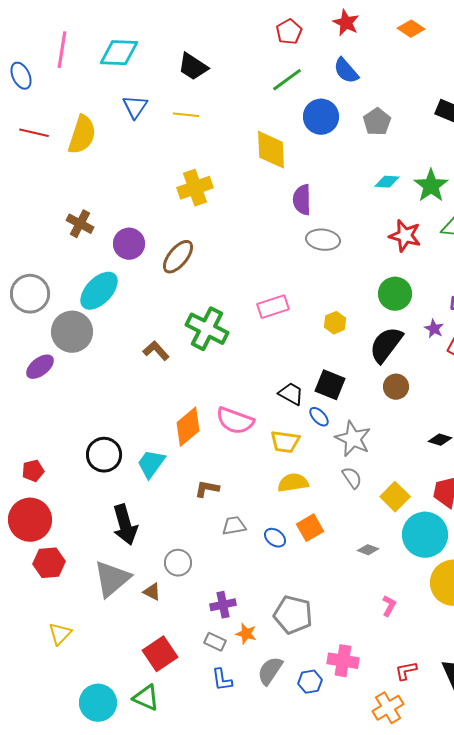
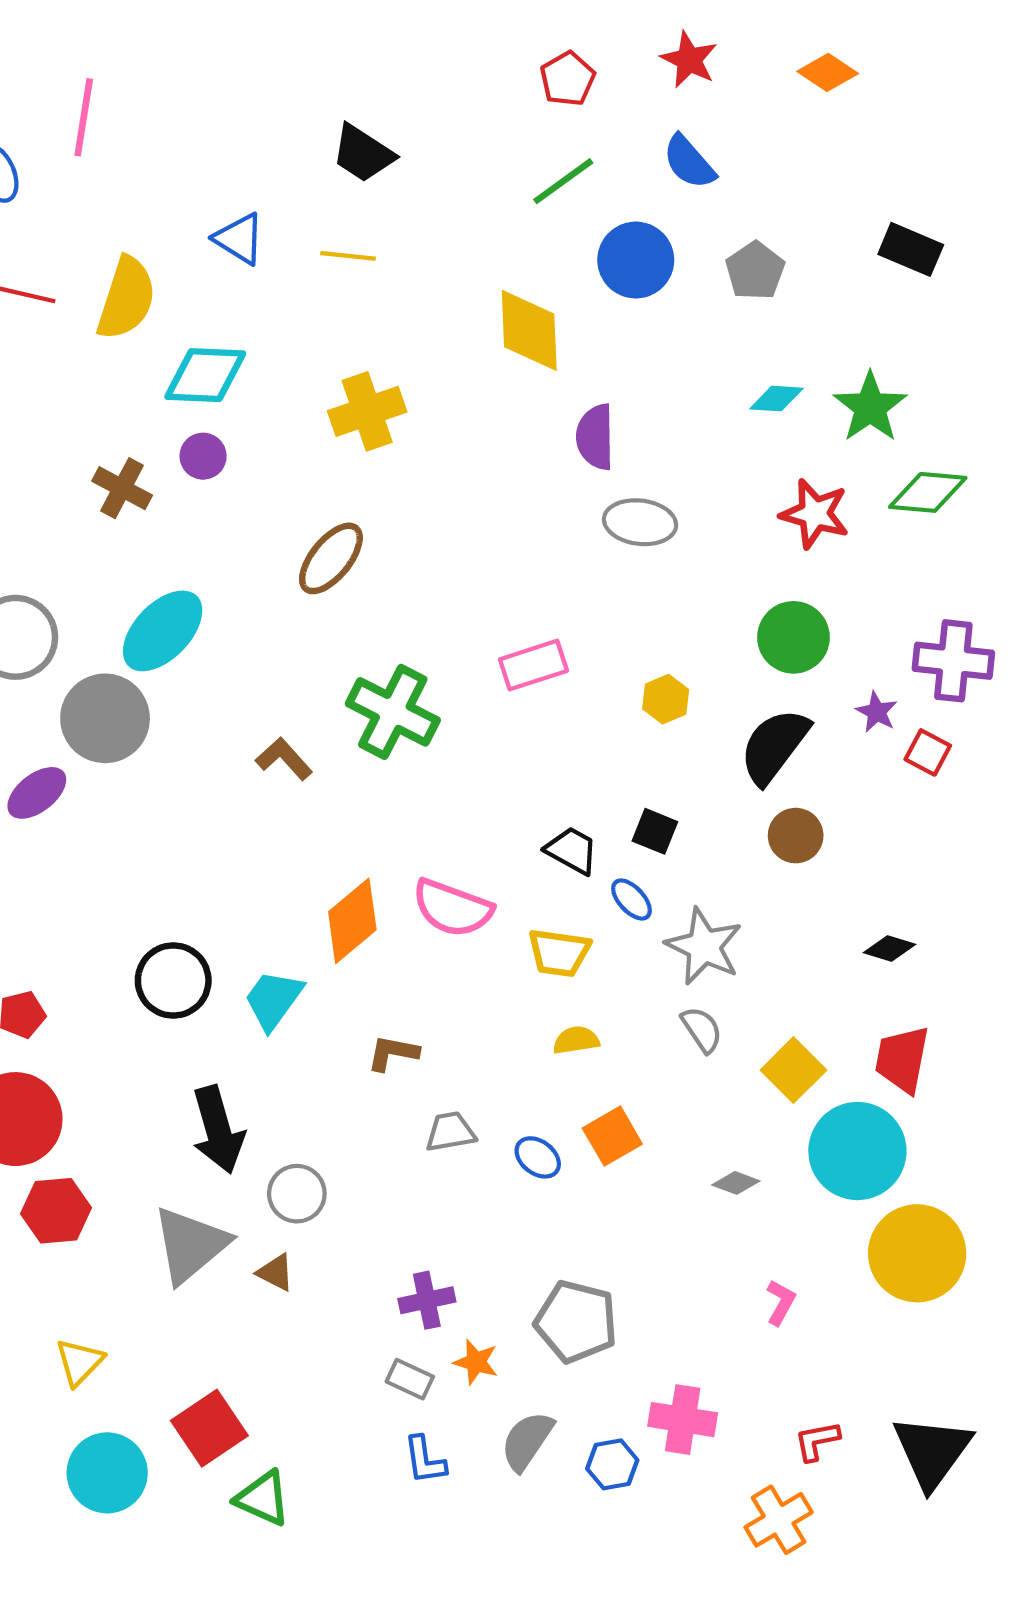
cyan diamond: (119, 53) -> (205, 375), moved
blue triangle: (135, 107) -> (239, 239), turned -32
purple circle: (129, 244) -> (203, 456), moved, size x0.7
black square: (330, 385) -> (655, 831), size x0.7
yellow semicircle: (293, 483) -> (576, 1040), size x0.7
gray circle: (178, 563) -> (297, 1194), moved
red square: (160, 654) -> (209, 1428), moved
cyan circle: (98, 703) -> (107, 1473), moved

